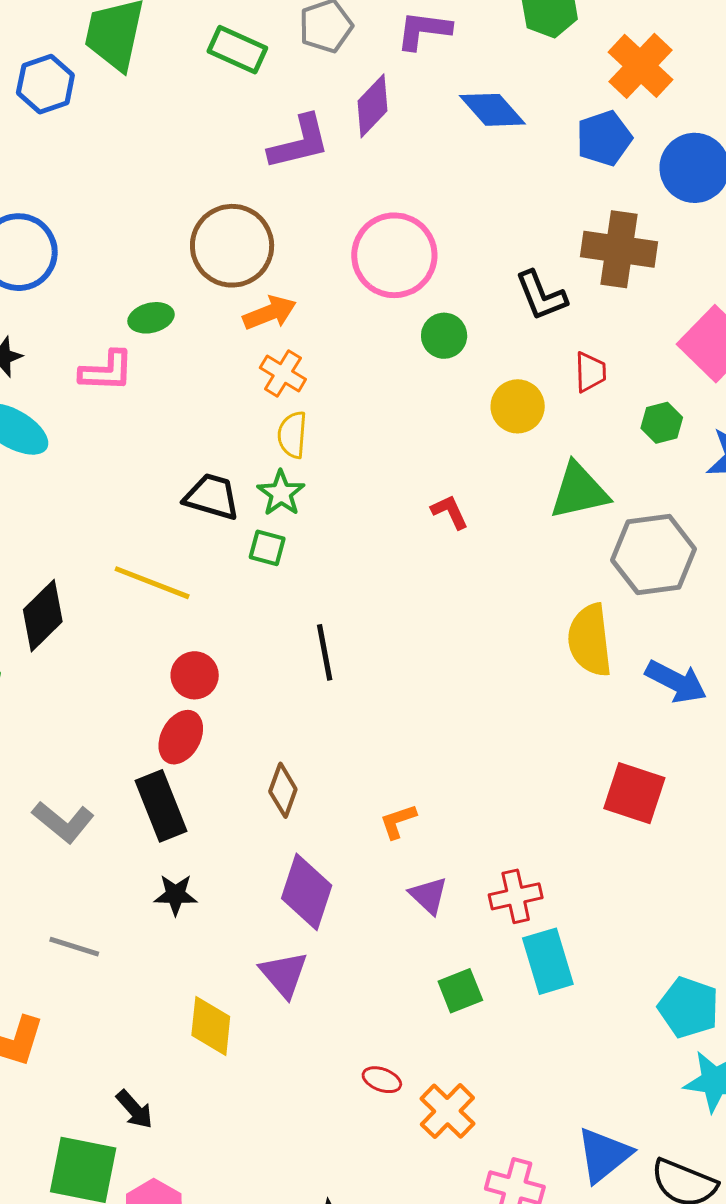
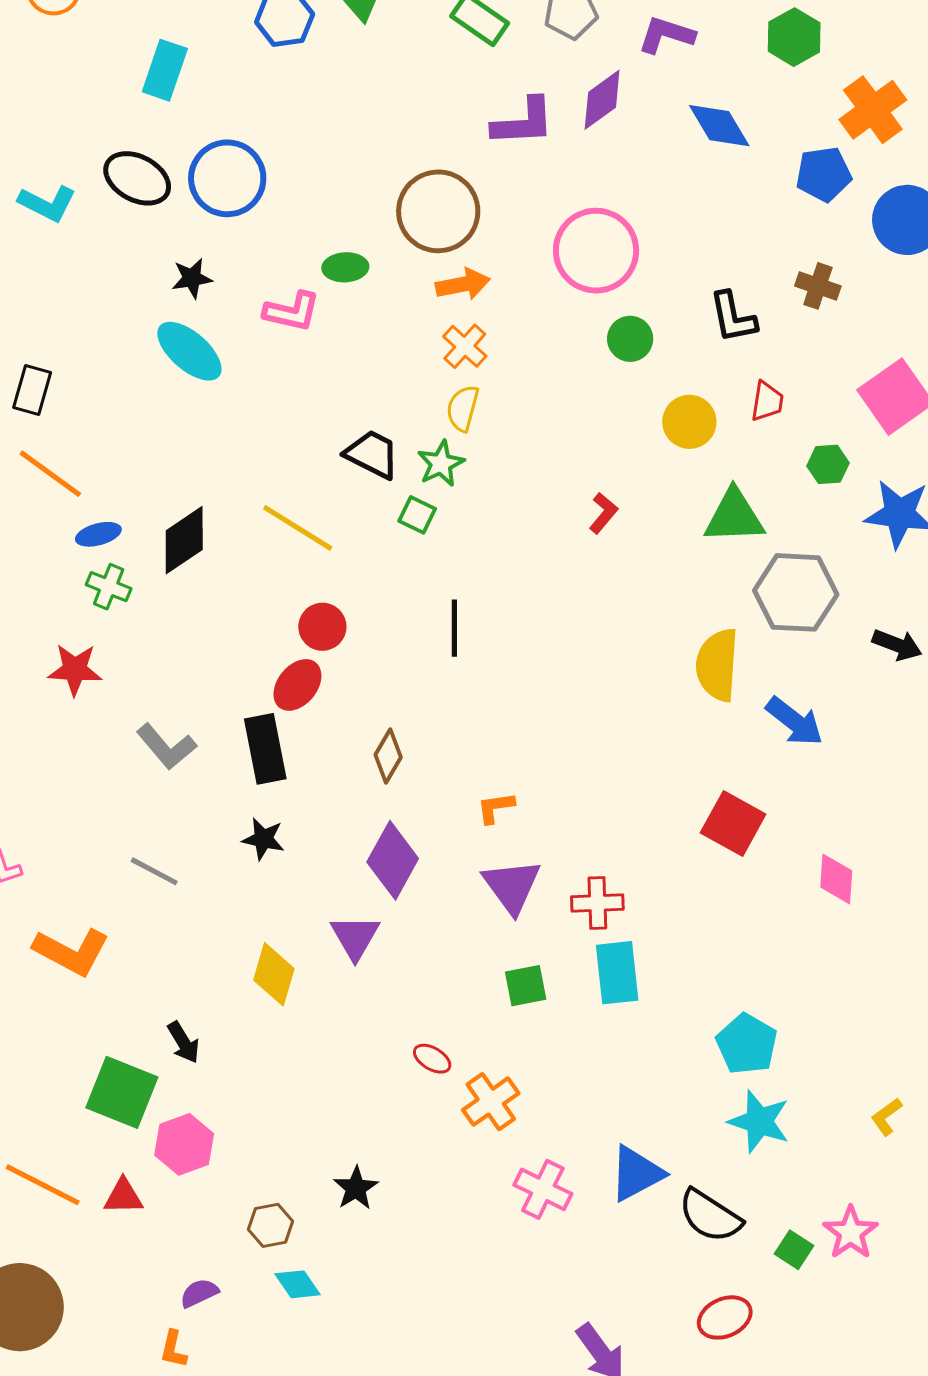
brown cross: (619, 249) -> (818, 286), size x0.6
red L-shape: (450, 512) -> (603, 513), turned 54
purple triangle: (429, 895) -> (512, 886), size x1.5

